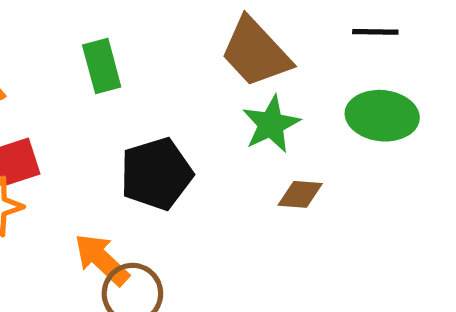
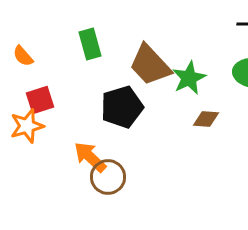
brown trapezoid: (256, 52) -> (150, 65), moved

